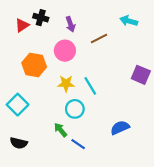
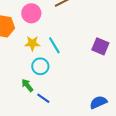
purple square: (141, 75) -> (100, 46), moved
blue semicircle: (120, 128) -> (98, 102), moved

